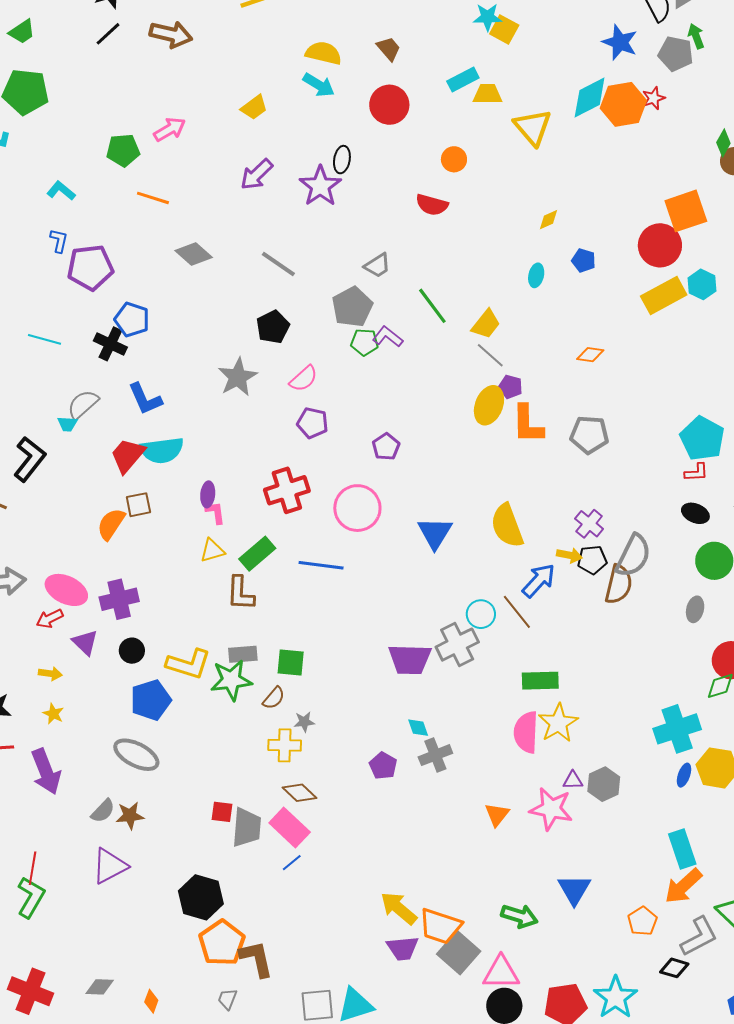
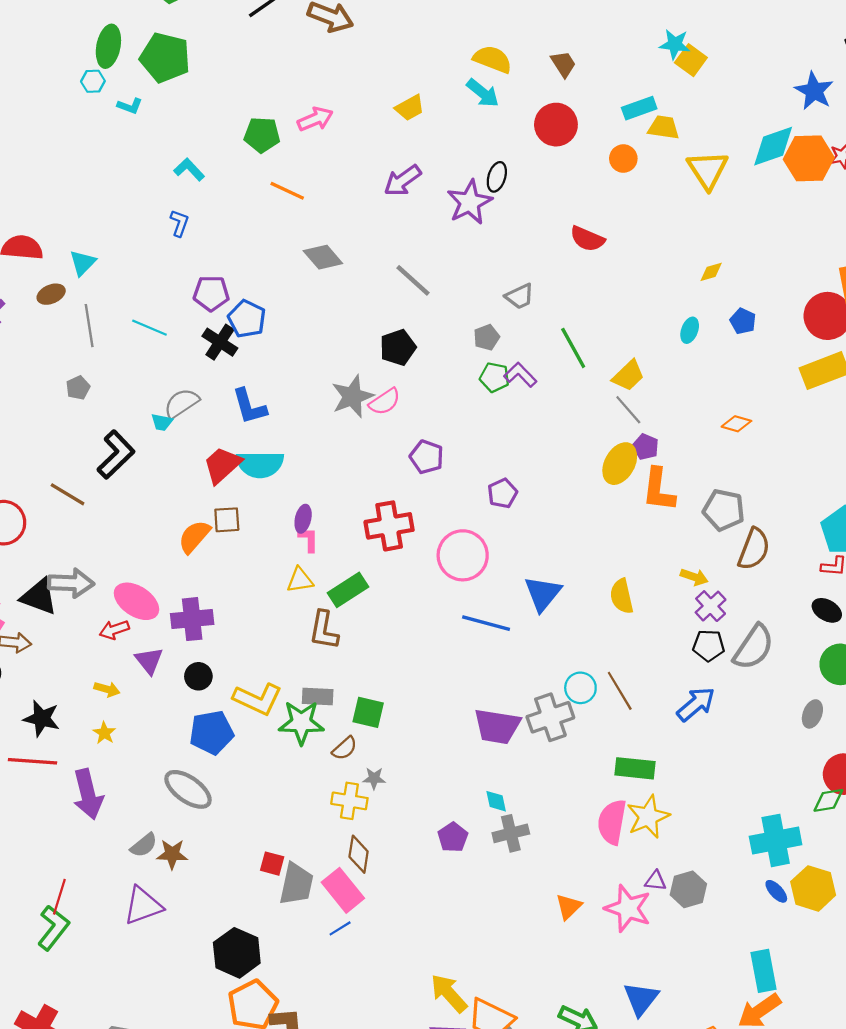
orange circle: (454, 159) -> (623, 159), moved
purple pentagon: (90, 267) -> (211, 293), moved, size x0.7
gray pentagon: (352, 307) -> (487, 337), size x0.6
pink semicircle: (304, 379) -> (385, 402), moved
yellow semicircle: (507, 526) -> (622, 596), size x0.7
yellow arrow: (569, 555) -> (694, 577), moved
blue line: (321, 565) -> (486, 623), moved
blue arrow: (539, 580) -> (696, 704), moved
brown semicircle: (619, 584) -> (754, 549), moved
blue ellipse: (684, 775) -> (776, 891), turned -70
brown diamond: (299, 793) -> (359, 854), turned 48

